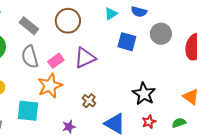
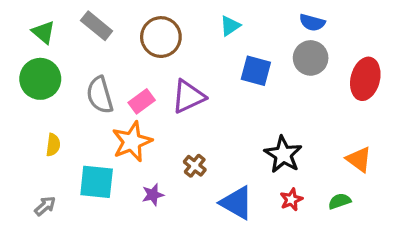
blue semicircle: (139, 12) -> (312, 23), moved
gray rectangle: (29, 26) -> (97, 26), moved
purple star: (69, 127) -> (153, 195), moved

